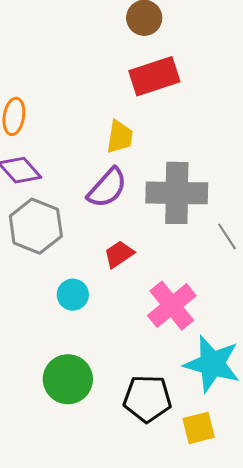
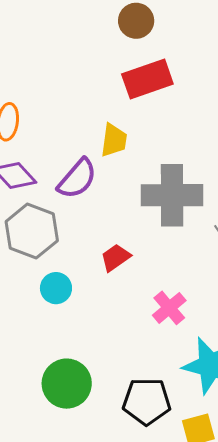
purple semicircle: (107, 188) -> (77, 179), moved
cyan circle: (73, 295) -> (56, 288), moved
pink cross: (172, 306) -> (169, 308), size x0.7

